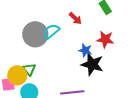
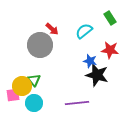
red arrow: (75, 18) -> (52, 29), moved
cyan semicircle: (51, 31) -> (84, 31), moved

